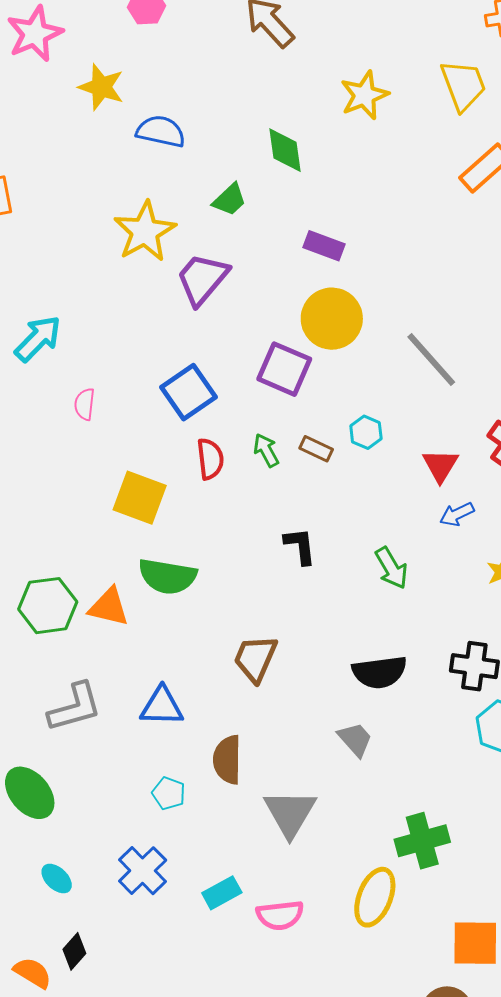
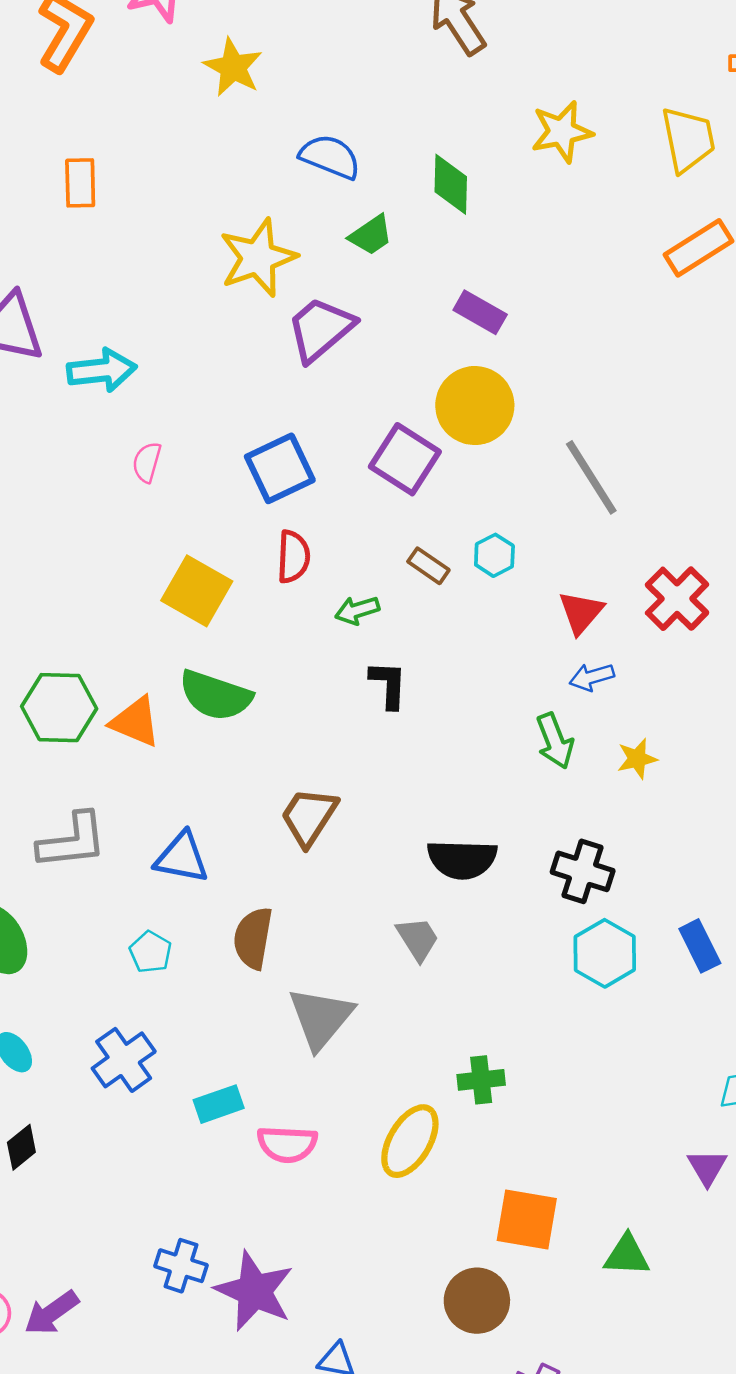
blue semicircle: (161, 131) -> (330, 157), moved
cyan arrow: (38, 339) -> (102, 370), turned 30
green arrow: (266, 450) -> (357, 610), moved, turned -88
green arrow: (391, 568) -> (555, 741), moved
cyan pentagon: (169, 793) -> (150, 952), moved
green cross: (422, 841) -> (481, 1080), size x0.7

